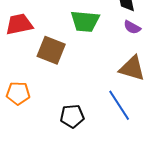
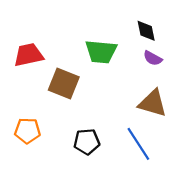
black pentagon: (72, 116) -> (87, 142), moved

